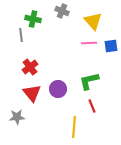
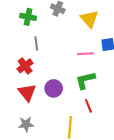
gray line: (21, 35) -> (36, 43), moved
pink line: (89, 43) -> (85, 54), moved
gray star: (17, 117) -> (26, 124), moved

